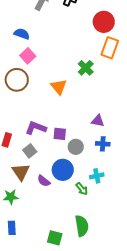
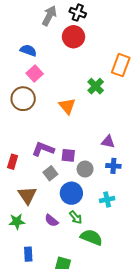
red circle: (104, 22) -> (73, 37), moved
gray square: (30, 151) -> (50, 173), moved
purple semicircle: (44, 181) -> (51, 220), moved
green arrow: (82, 189) -> (76, 217), moved
green semicircle: (82, 226) -> (91, 237), moved, turned -60
blue rectangle: (12, 228) -> (28, 254), moved

